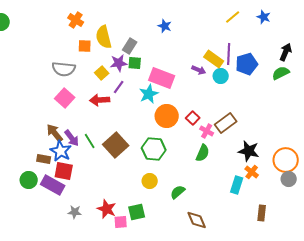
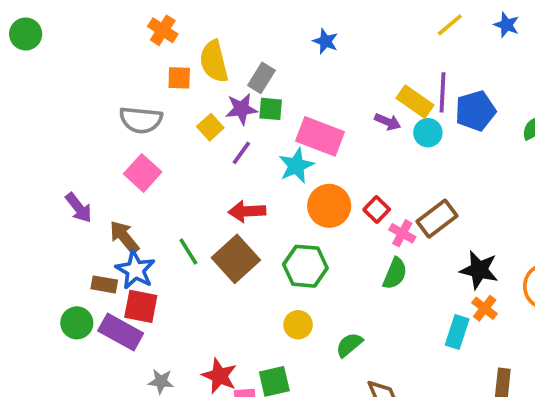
red arrow: (100, 100) -> (247, 211), moved
purple arrow: (72, 138) -> (79, 208), moved

